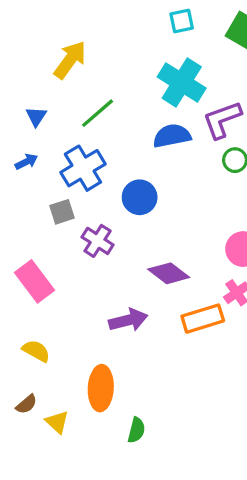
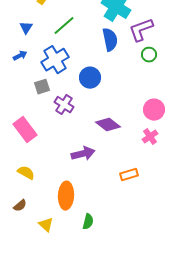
blue semicircle: (172, 136) -> (110, 40), turned 90
orange rectangle: (203, 319) -> (129, 175), moved, size x0.7
yellow triangle: (57, 422) -> (46, 225), moved

